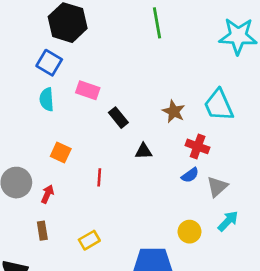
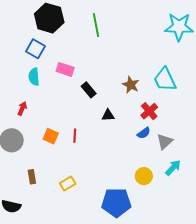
green line: (157, 23) -> (96, 25), moved
red cross: (198, 146) -> (149, 111), turned 30
orange square: (61, 152) -> (51, 136), moved
red arrow: (47, 194) -> (22, 109), moved

